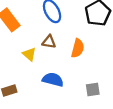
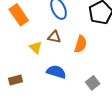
gray square: (93, 89) -> (93, 83), turned -32

